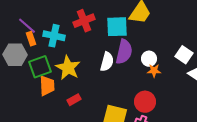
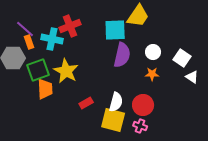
red cross: (84, 21) -> (70, 26), moved
white circle: (149, 59) -> (153, 52), moved
white semicircle: (107, 62) -> (116, 102), moved
red rectangle: (74, 100) -> (86, 103), moved

